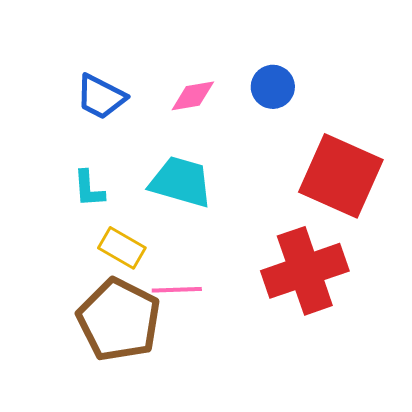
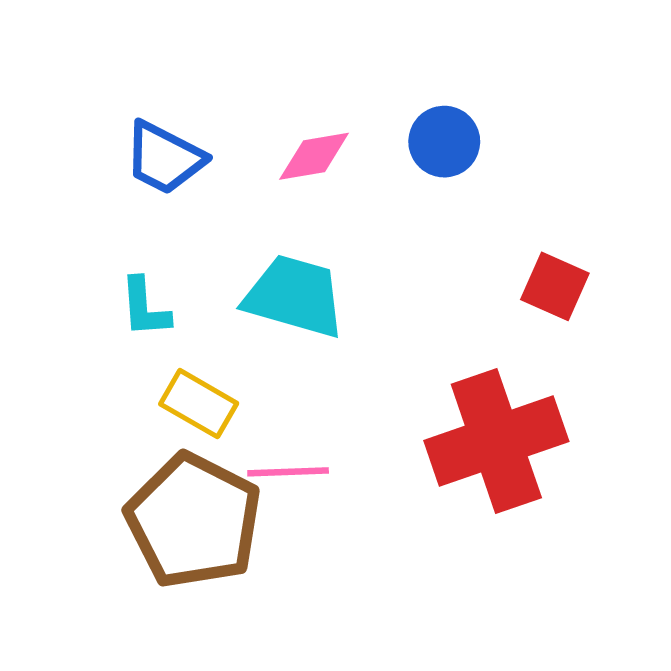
red square: (341, 176) -> (555, 286), size x0.5

